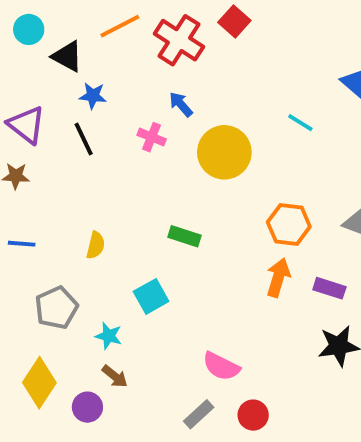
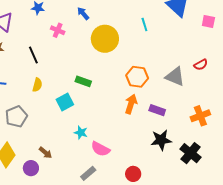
cyan line: (300, 123) -> (144, 24), turned 40
pink cross: (152, 137) -> (58, 30), moved
black line: (84, 139) -> (33, 55), moved
cyan square: (151, 296) -> (65, 102), moved
cyan star: (109, 336) -> (81, 133), moved
red circle: (253, 415) -> (133, 174), moved

